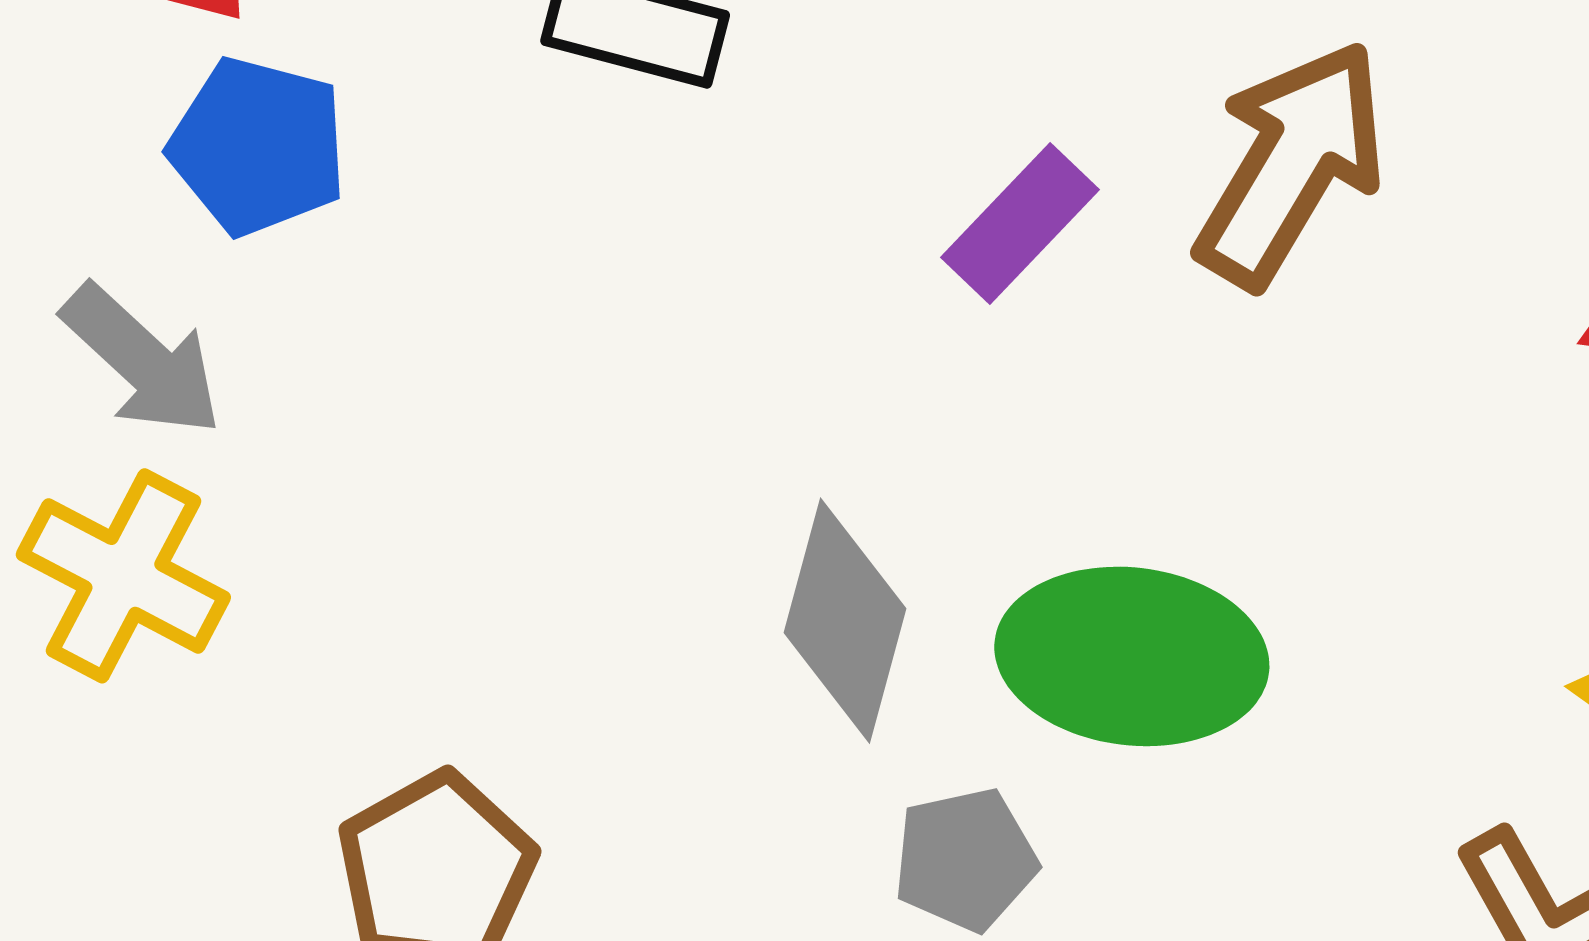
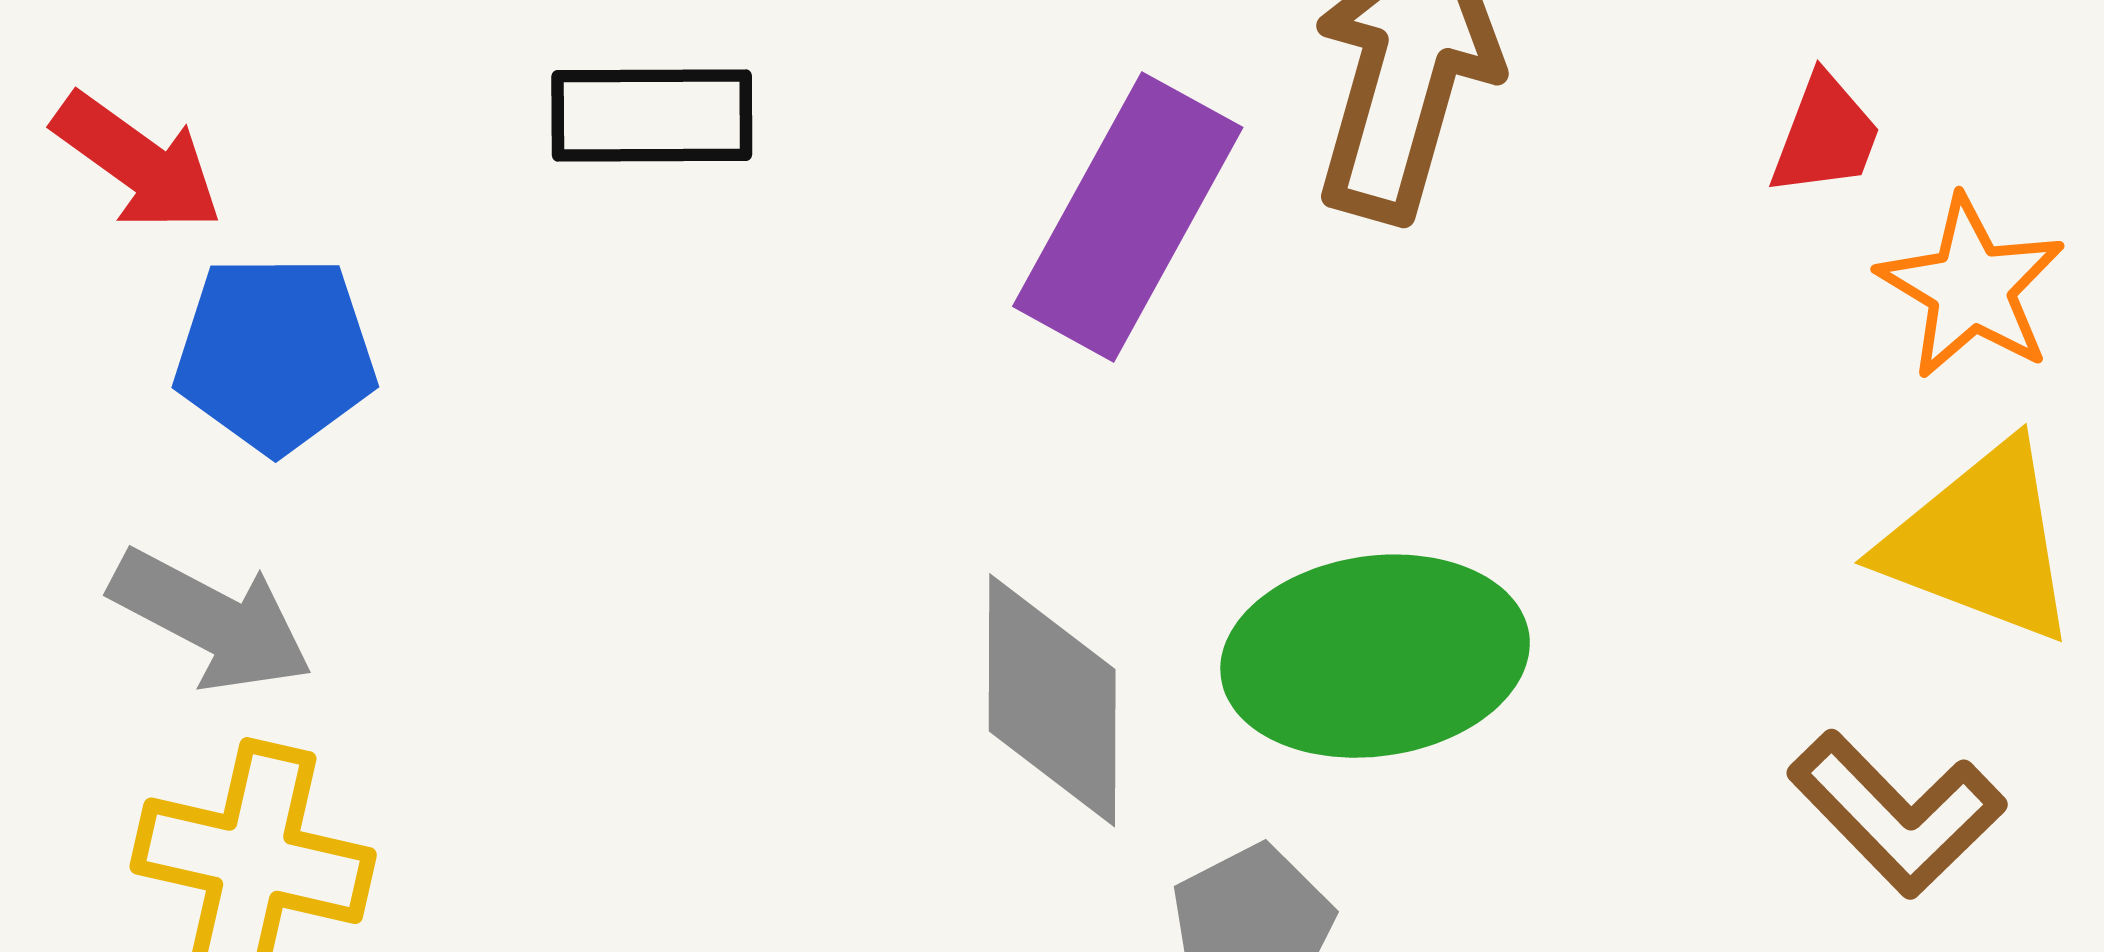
purple rectangle: (1020, 224) -> (1128, 217), size x1.5

